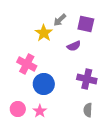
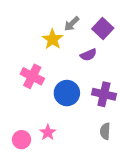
purple square: (86, 24) -> (103, 29), turned 30
blue circle: (44, 84) -> (67, 93), moved
pink circle: (18, 109) -> (22, 140), moved

